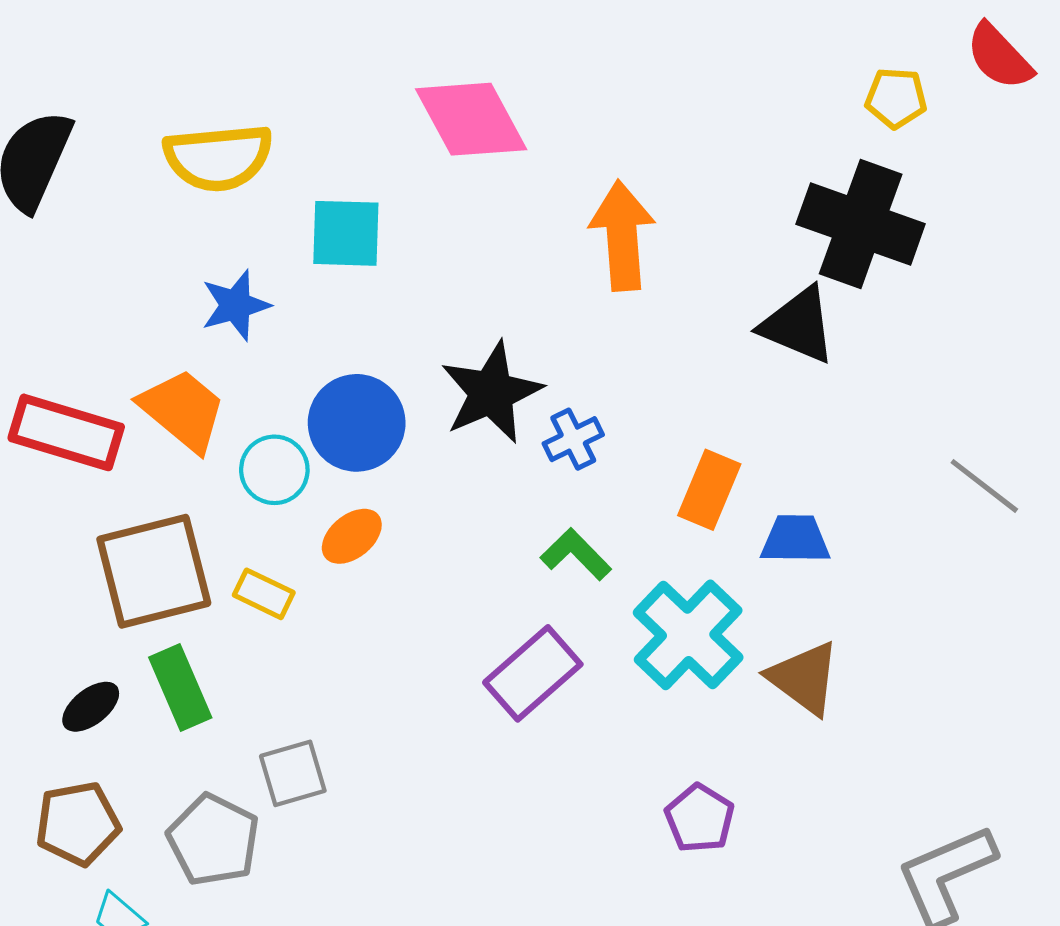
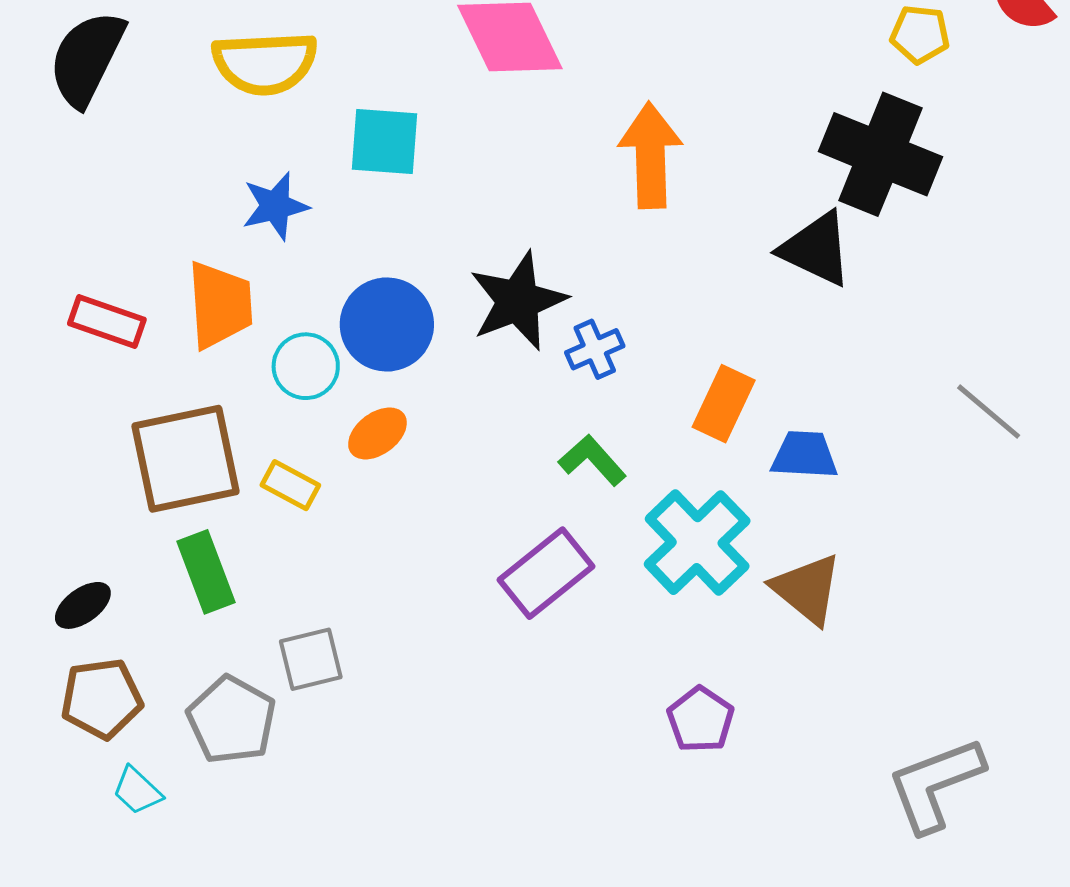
orange trapezoid: (183, 410) -> (220, 305), turned 44
red rectangle: (66, 432) -> (107, 322), size x0.7
black ellipse: (91, 707) -> (83, 605), moved

